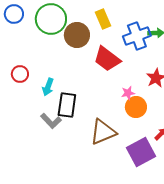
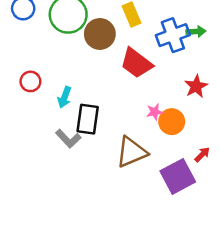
pink star: (128, 93) -> (155, 112), moved

